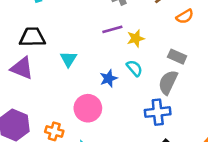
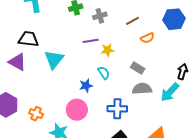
cyan triangle: (68, 59) -> (54, 59), size x1.5
blue star: (109, 78) -> (86, 86), moved
gray semicircle: (168, 82) -> (142, 89), moved, turned 54
pink circle: (88, 108) -> (77, 110), moved

